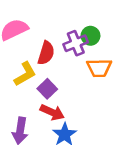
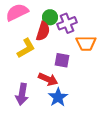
green circle: (90, 36) -> (50, 17), moved
purple square: (47, 89) -> (62, 60), moved, turned -35

